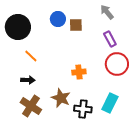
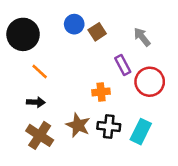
gray arrow: (107, 12) -> (142, 37), moved
brown square: (76, 25) -> (97, 32), turned -32
purple rectangle: (110, 39) -> (123, 65), moved
black cross: (83, 109) -> (109, 126), moved

